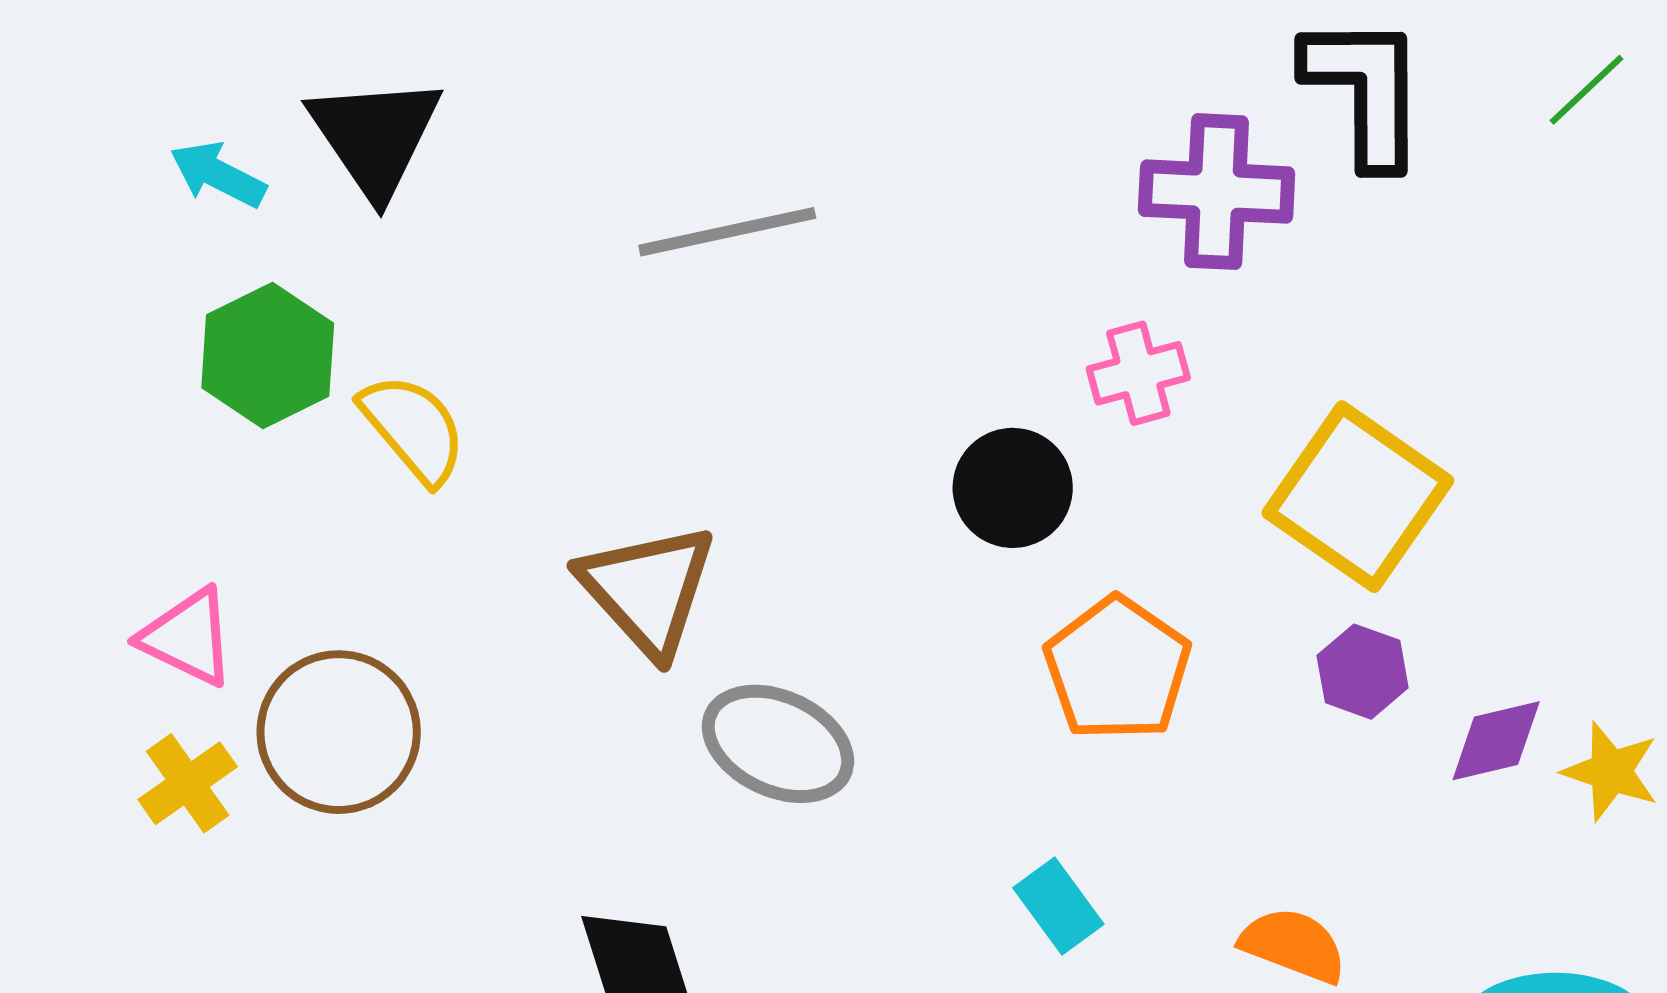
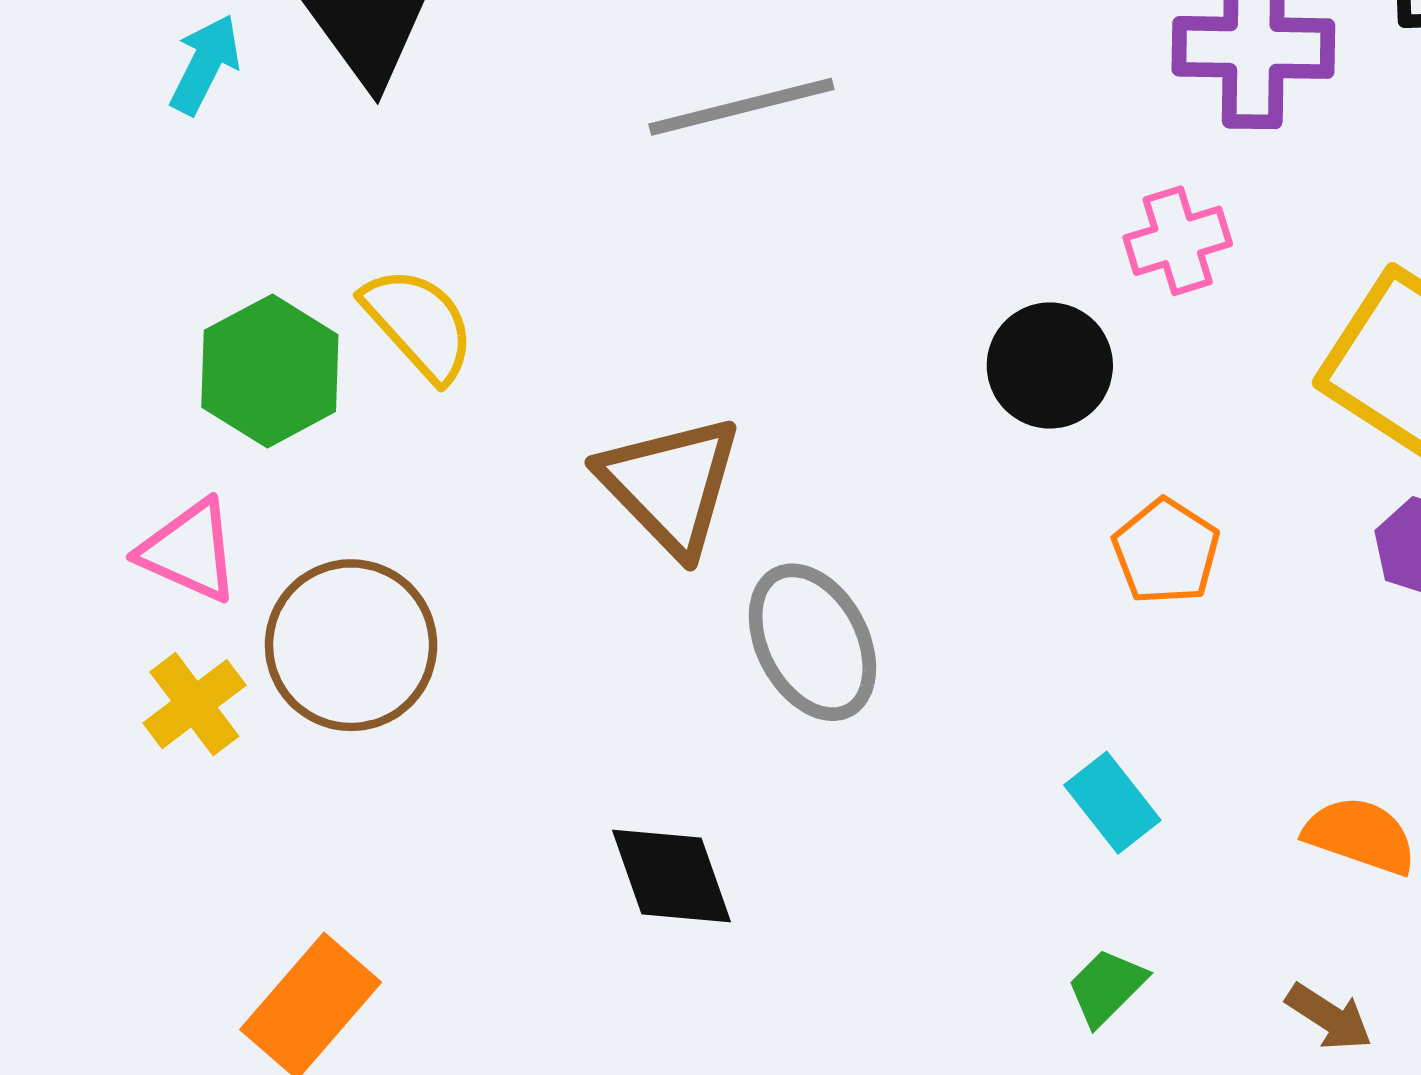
cyan arrow: (218, 174) -> (205, 64), turned 92
green hexagon: (268, 355) -> (270, 371), moved
orange pentagon: (1117, 669) -> (1166, 552), size x0.7
gray ellipse: (778, 744) -> (812, 642), turned 39

